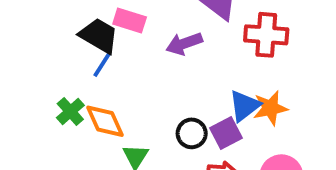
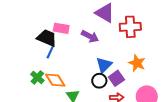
purple arrow: (184, 44) -> (90, 36), turned -126
blue triangle: (245, 106) -> (104, 65), moved
orange star: (270, 108) -> (137, 63), turned -30

